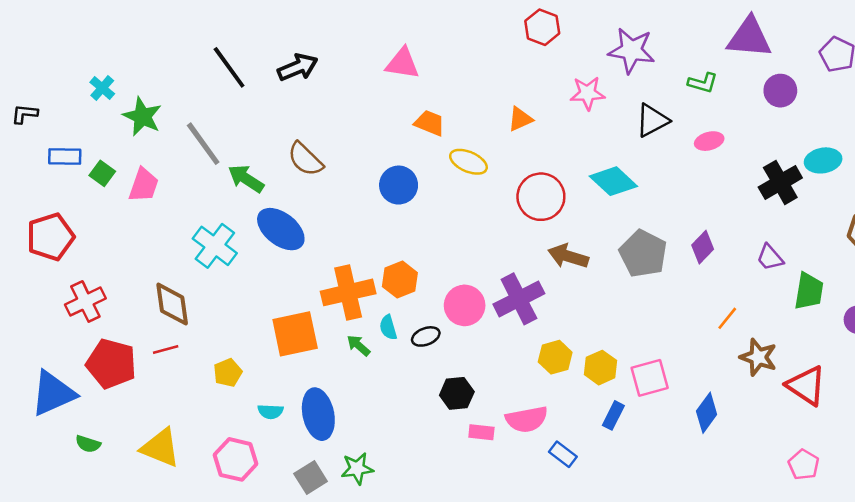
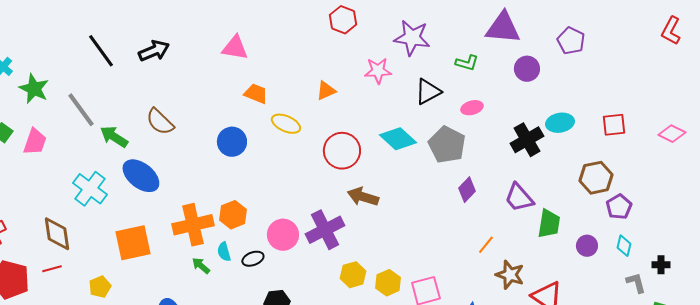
gray pentagon: (643, 254) -> (447, 145), moved
purple trapezoid: (770, 258) -> (519, 198), size x1.4
orange square: (295, 334) -> (133, 243), moved

